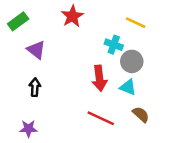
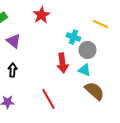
yellow line: (136, 23) -> (100, 24), moved
brown semicircle: (141, 114) -> (94, 91), size x1.5
red line: (101, 118) -> (48, 99), moved, turned 35

